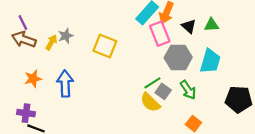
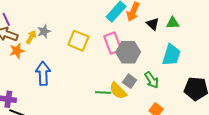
pink rectangle: (160, 34) -> (113, 43), moved
gray hexagon: (178, 58) -> (128, 52), moved
orange star: (33, 79) -> (17, 51), moved
green line: (152, 83) -> (103, 92), moved, turned 35

